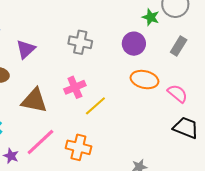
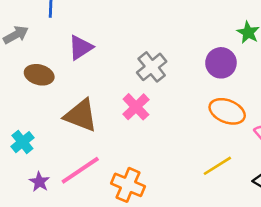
gray cross: (80, 42) -> (152, 67), moved, turned 30
pink cross: (75, 87) -> (136, 107), turned -30
yellow line: (95, 106) -> (217, 166), moved

